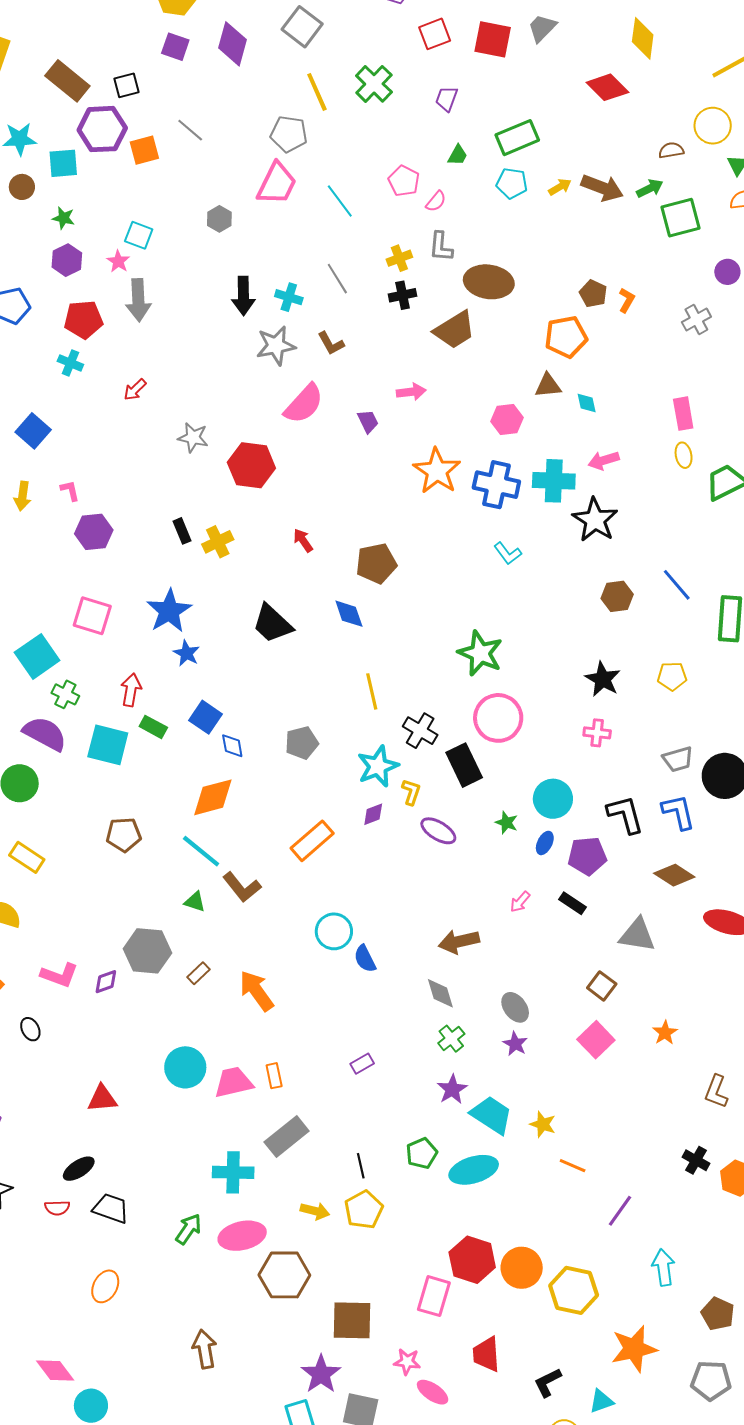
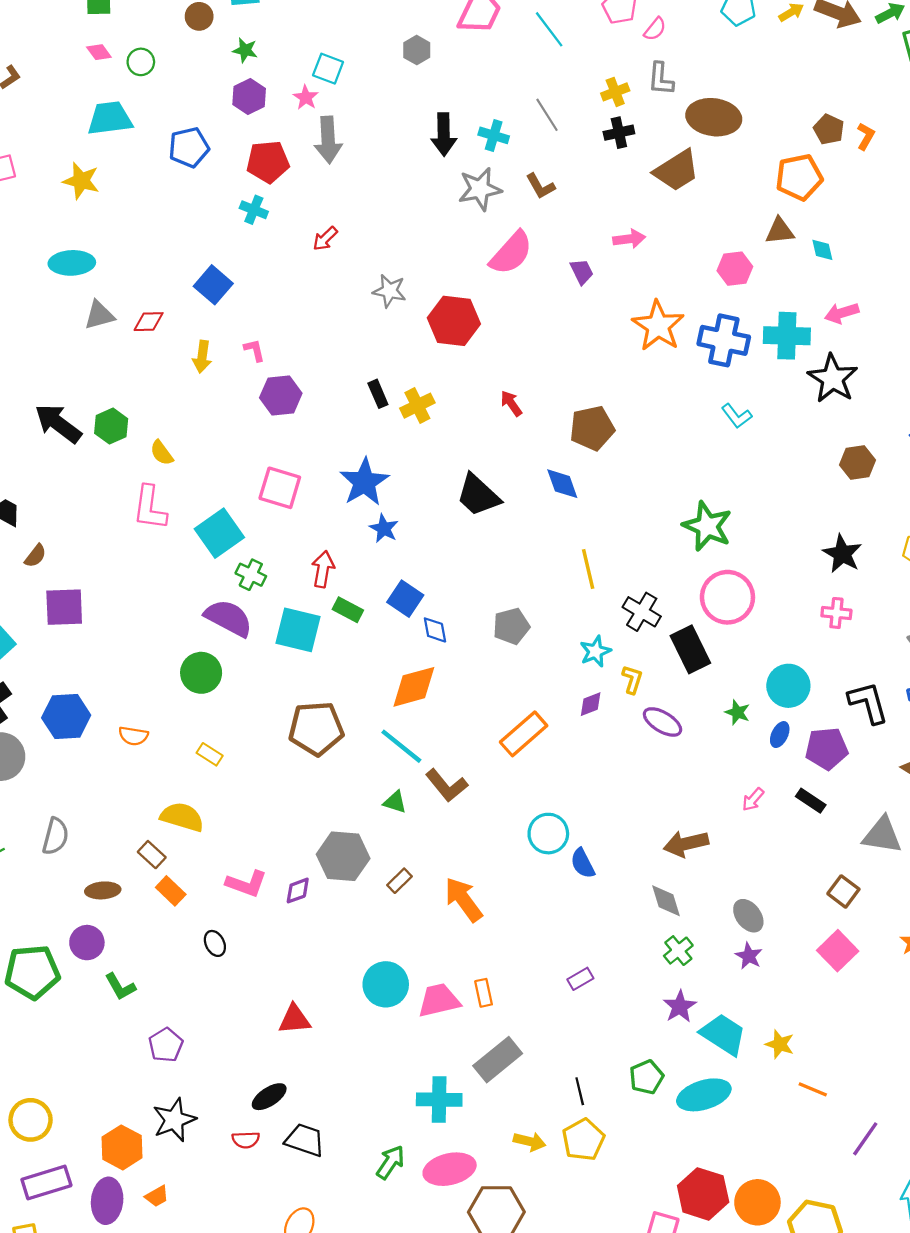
cyan star: (378, 766) -> (595, 651), size x0.7
brown pentagon: (124, 835) -> (316, 729), size x1.4
yellow rectangle: (27, 857) -> (210, 754), size x0.7

